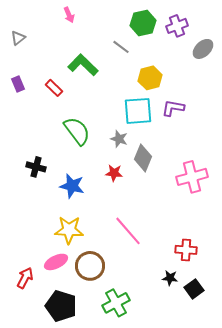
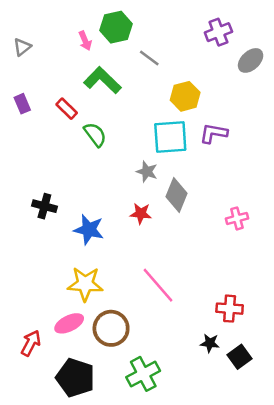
pink arrow: (69, 15) -> (85, 41), moved
green hexagon: (143, 23) -> (116, 27), moved
green semicircle: (77, 131) -> (95, 135), moved, size x0.7
pink cross: (192, 177) -> (237, 218), size x0.6

